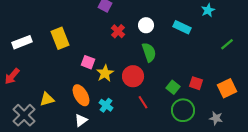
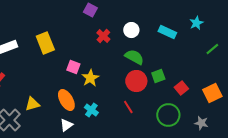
cyan star: (208, 10) -> (196, 23), moved
green semicircle: (149, 52) -> (134, 57), turned -42
red circle: (133, 76) -> (136, 81), moved
red square: (196, 83) -> (181, 88), turned 32
green square: (173, 87) -> (158, 76), moved, turned 32

